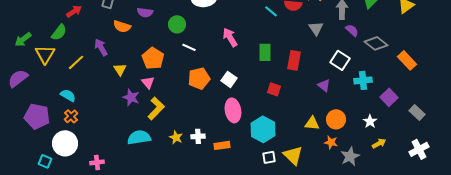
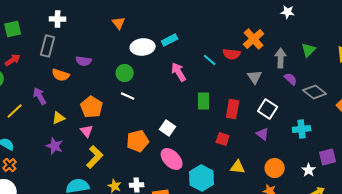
green circle: (177, 24) -> (125, 73), moved
pink arrow: (230, 37) -> (179, 72), moved
white square: (340, 60) -> (268, 109), moved
yellow triangle: (120, 69) -> (59, 118), turned 40
orange pentagon: (199, 78) -> (138, 141), moved
red square: (274, 89) -> (223, 139), moved
purple star: (131, 97) -> (55, 146), moved
purple square: (389, 97) -> (328, 157), moved, turned 30
pink ellipse: (233, 110) -> (172, 159), turned -35
yellow triangle: (312, 123) -> (238, 167), moved

